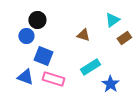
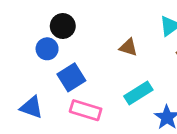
blue square: (43, 56) -> (71, 77), turned 36
blue triangle: (25, 77) -> (31, 107), moved

